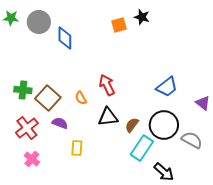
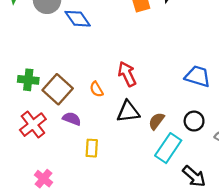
blue diamond: (65, 38) -> (78, 19), turned -35
blue trapezoid: (167, 87) -> (198, 76), turned -125
black circle: (164, 125) -> (194, 121), size x0.6
pink cross: (32, 159) -> (44, 179), moved

